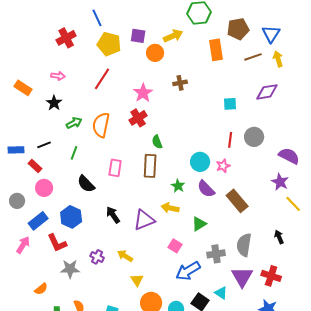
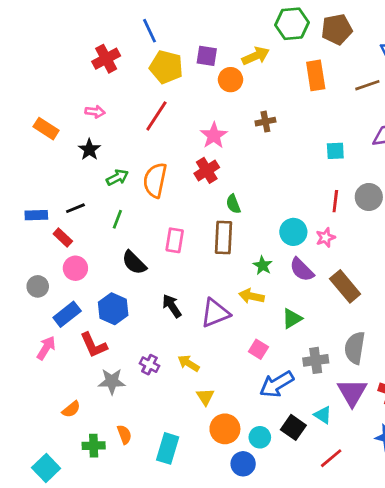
brown pentagon: (238, 29) -> (337, 29), moved

